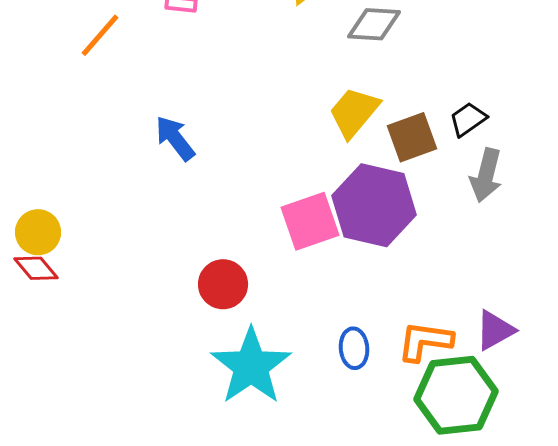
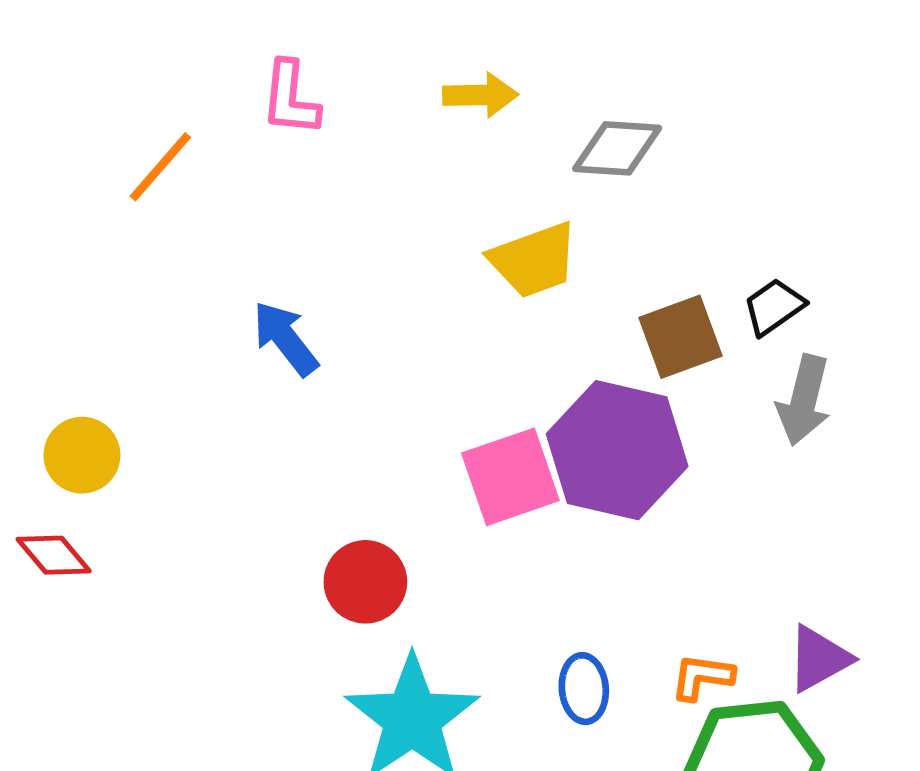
yellow trapezoid: (354, 112) -> (534, 260), moved, turned -150
yellow circle: (38, 232) -> (82, 455), moved
orange L-shape: (425, 341) -> (702, 677), size x0.7

